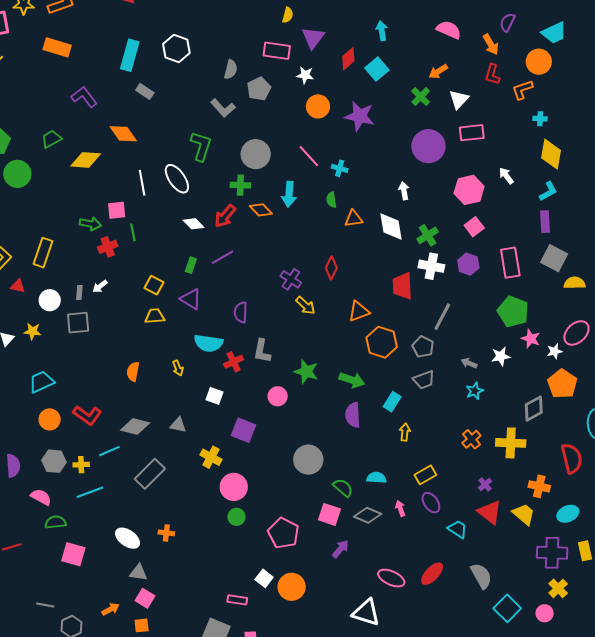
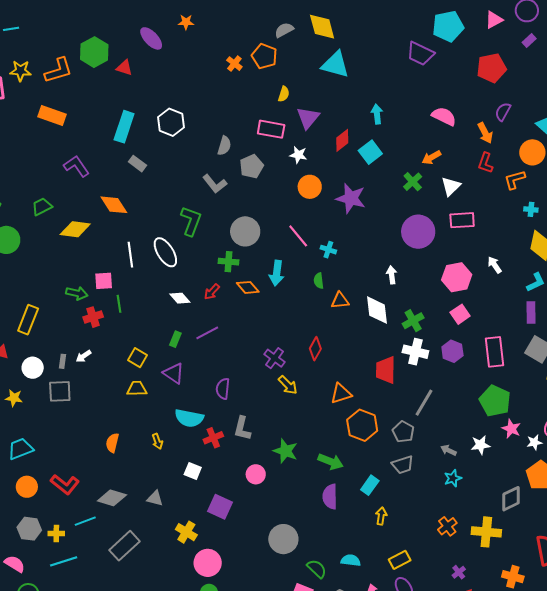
red arrow: (225, 216) -> (212, 292), size x0.7

